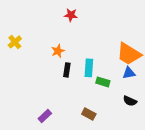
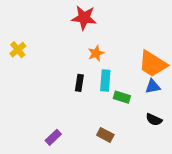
red star: (71, 15) -> (84, 18), size x1.5
orange star: (58, 51) -> (96, 53), moved

